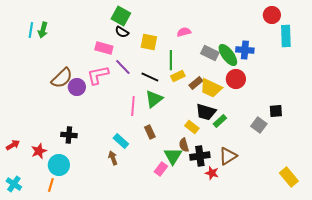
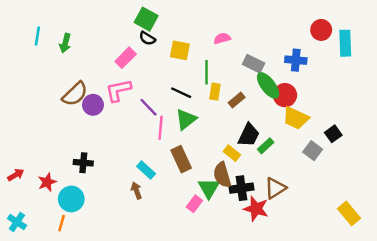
red circle: (272, 15) -> (321, 30), moved
green arrow: (43, 30) -> (65, 43), moved
pink rectangle: (104, 48) -> (126, 58), turned -60
green ellipse: (228, 55) -> (268, 85), moved
purple line: (123, 67) -> (149, 107), moved
yellow rectangle: (178, 76) -> (215, 92), turned -56
yellow trapezoid: (211, 88) -> (296, 118), moved
black square: (276, 111) -> (333, 134), turned -32
black trapezoid: (206, 112) -> (249, 135), turned -80
brown rectangle: (150, 132) -> (181, 159), size x1.5
brown semicircle: (184, 145) -> (222, 175), size x1.5
red star: (212, 173) -> (256, 209), size x1.5

